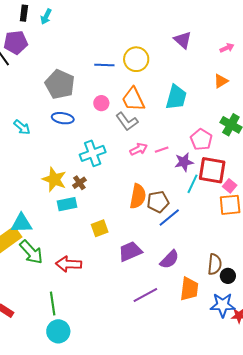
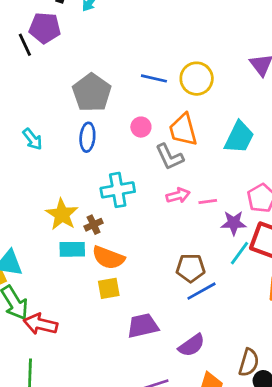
blue ellipse: (63, 118) -> (87, 137), turned 75
orange semicircle: (138, 196) -> (108, 258), moved, turned 90
red arrow: (69, 264) -> (41, 324), moved

